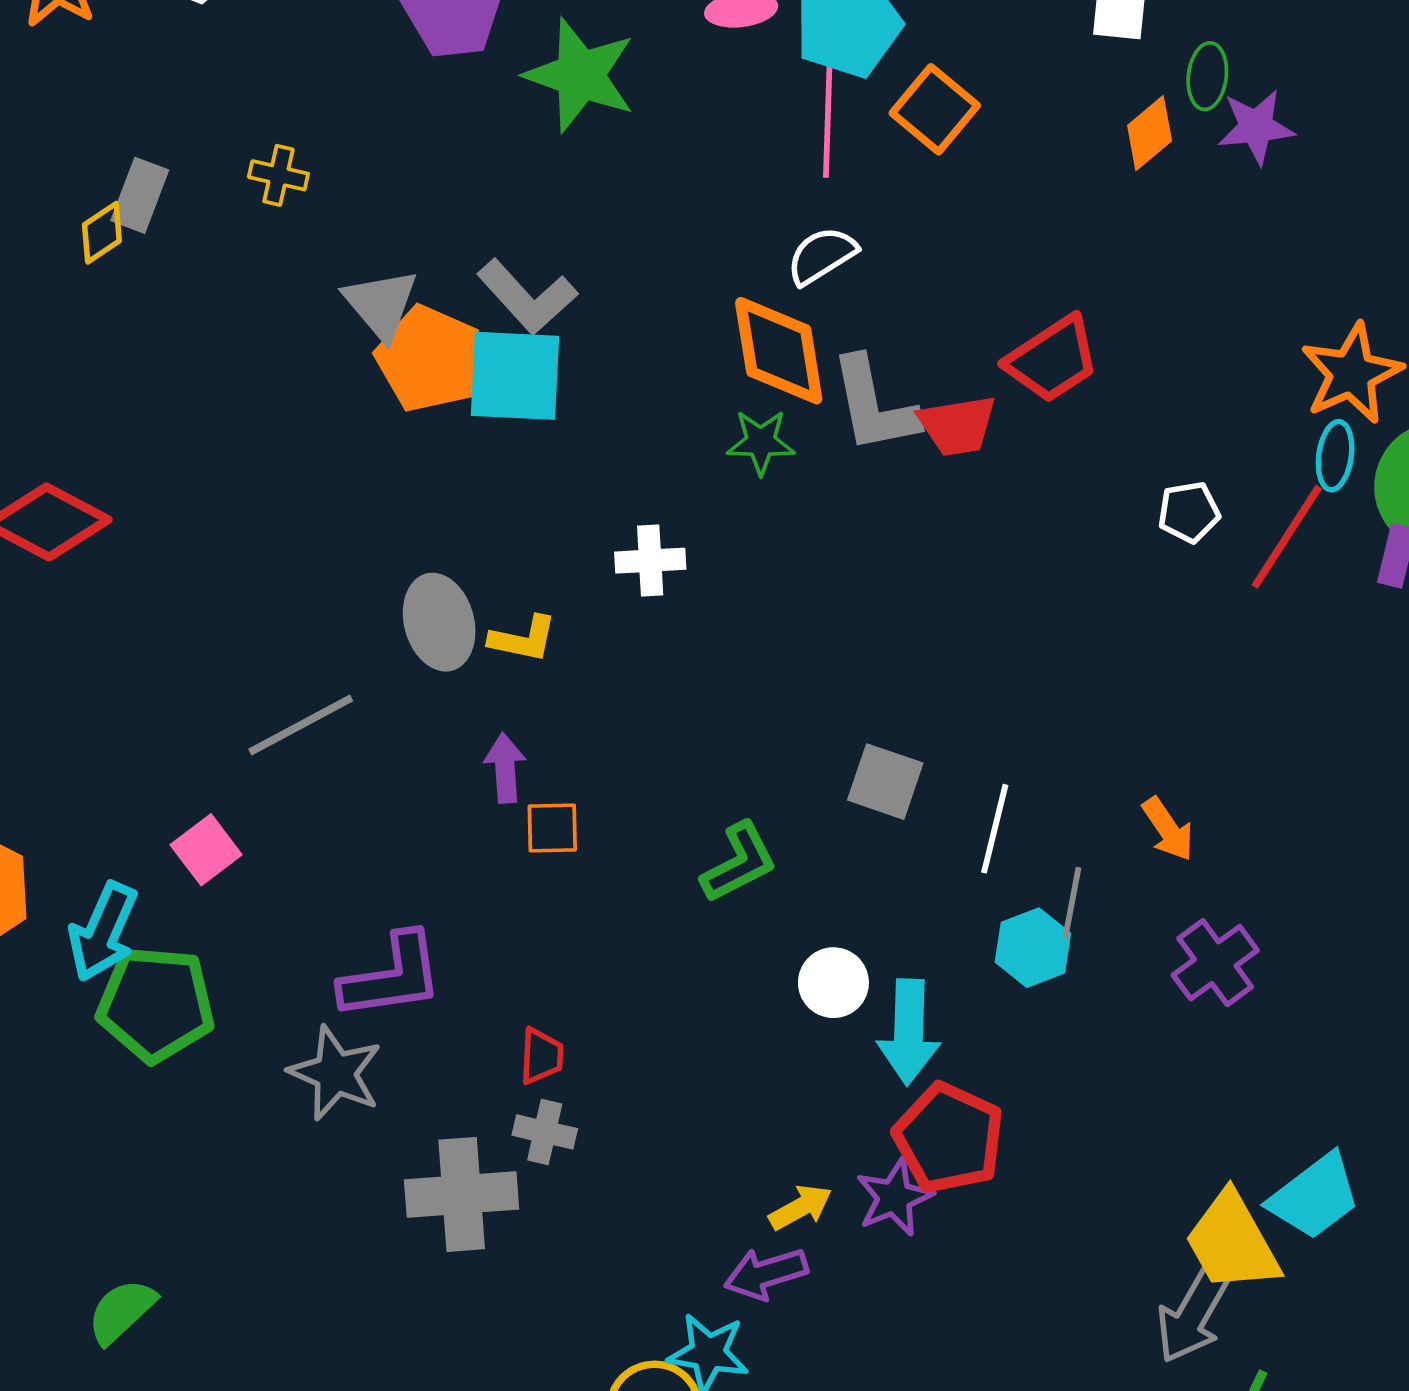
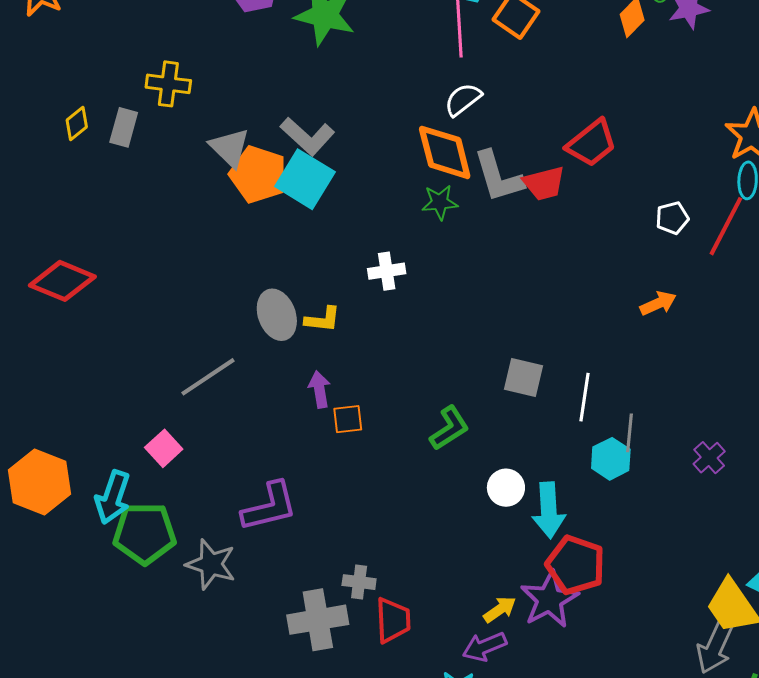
yellow cross: (278, 175) -> (168, 84), size x1.4
gray rectangle: (140, 195) -> (124, 127), moved
cyan square: (515, 376) -> (305, 179), turned 34
orange arrow: (1168, 829) -> (658, 303), moved, turned -75
purple cross: (1215, 963) -> (709, 458), size x0.7
red trapezoid: (541, 1056) -> (393, 620), moved, size x1.5
gray star: (335, 1073) -> (211, 564), moved
purple star: (894, 1197) -> (549, 599), size x1.4

